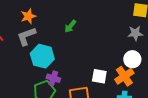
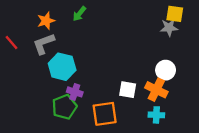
green arrow: (70, 26) -> (79, 14), moved
gray star: (135, 33) -> (169, 28), moved
orange cross: (124, 76) -> (156, 90), turned -30

